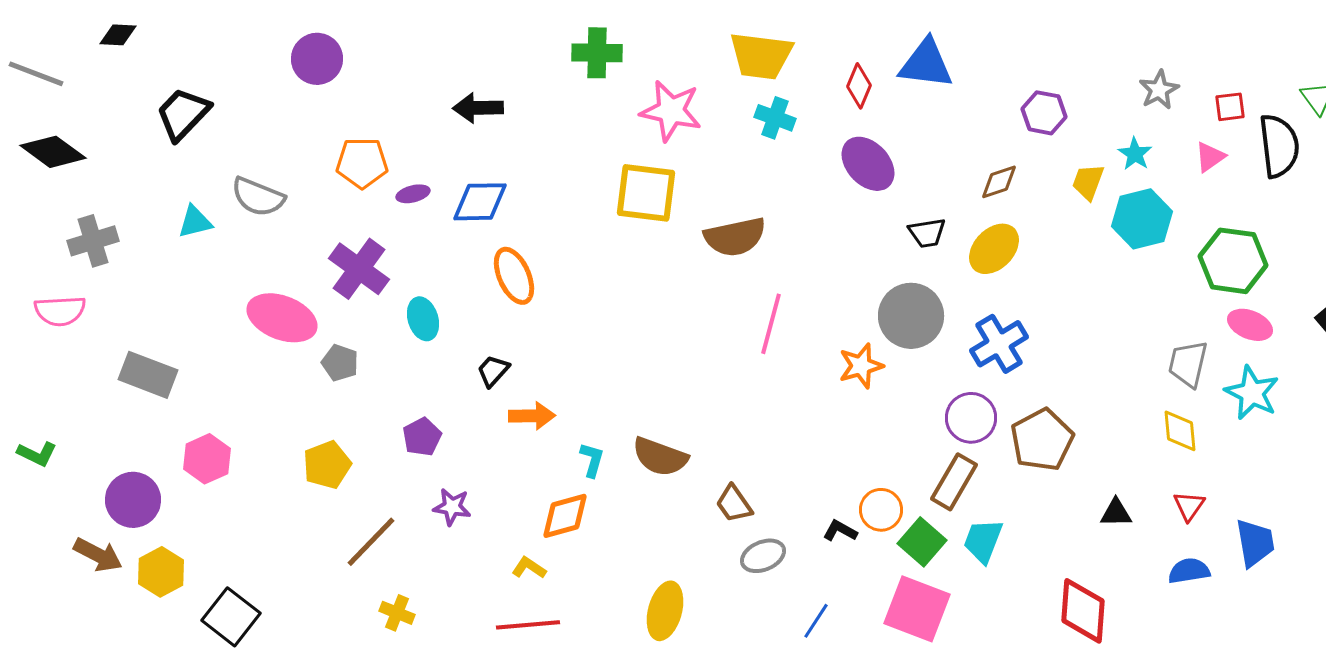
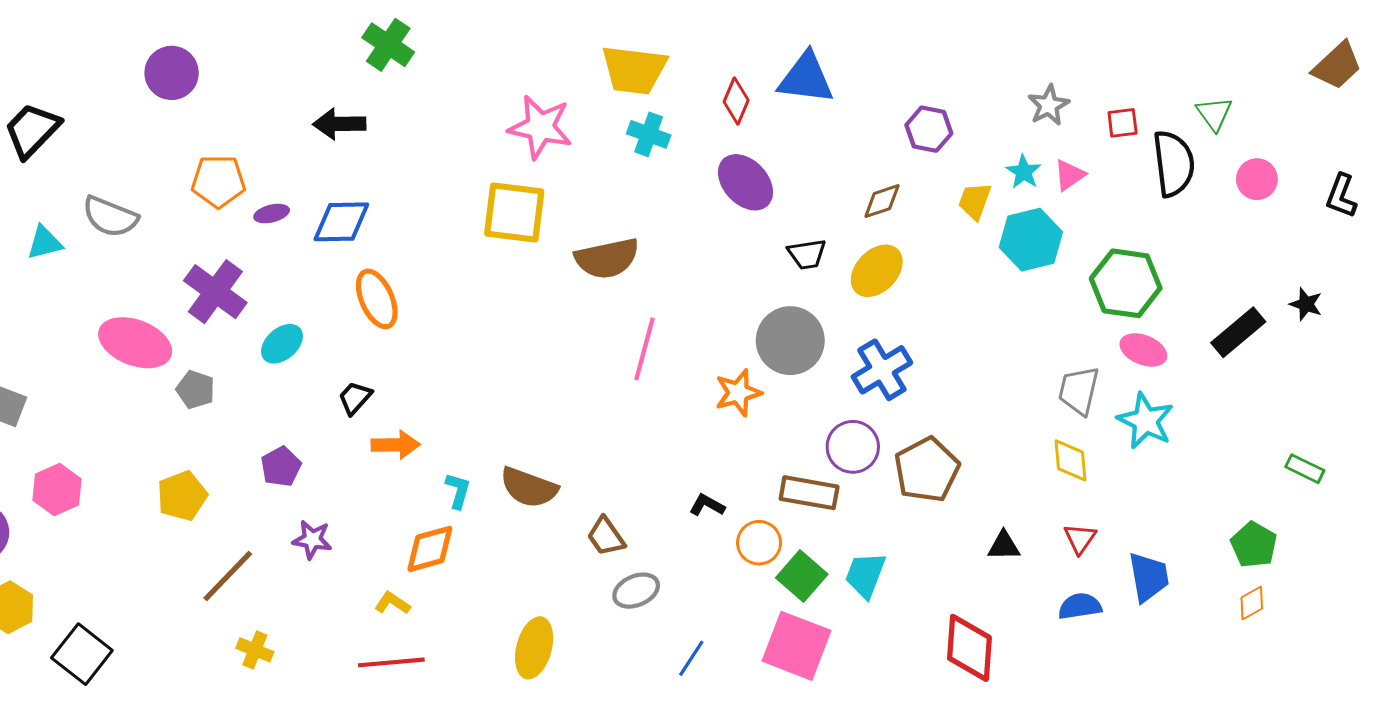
green cross: (597, 53) -> (388, 45), moved, turned 33
pink triangle: (1210, 157) -> (1069, 175), moved
cyan ellipse: (423, 319) -> (282, 344), turned 66
brown rectangle: (954, 482) -> (809, 493), moved, turned 70
black L-shape: (840, 531) -> (707, 505), moved

